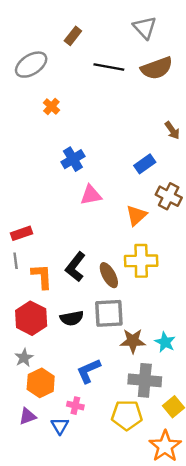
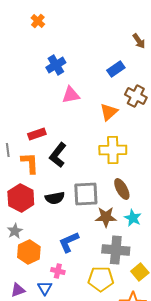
red rectangle: (22, 233) -> (37, 134), moved
brown ellipse: (109, 275) -> (122, 189), moved
purple triangle: (28, 416) -> (18, 290), moved

